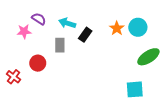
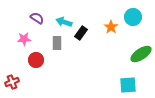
cyan circle: (138, 27) -> (133, 17), moved
pink star: (24, 31) -> (24, 39), moved
red cross: (14, 77) -> (12, 82), moved, turned 32

